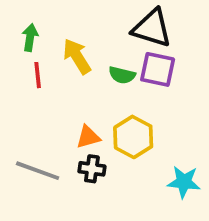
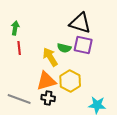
yellow arrow: (77, 56) -> (50, 57), moved
orange triangle: (88, 137) -> (46, 81), size x1.5

